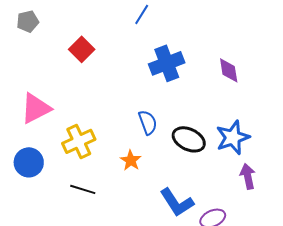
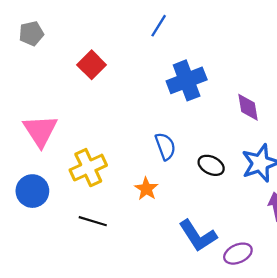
purple diamond: (229, 70) -> (248, 107), moved
pink triangle: (36, 108) -> (40, 131), turned -36
black ellipse: (189, 139) -> (211, 165), size x0.7

